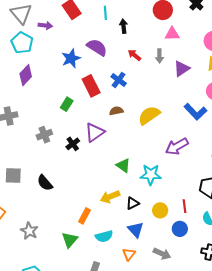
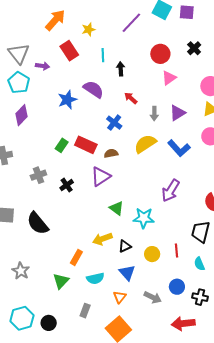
pink triangle: (172, 34) -> (169, 78), turned -35
gray arrow: (159, 56) -> (154, 114), moved
red rectangle: (91, 86) -> (86, 145), moved, turned -40
blue L-shape: (195, 112) -> (179, 148), moved
yellow semicircle: (149, 115) -> (145, 144), moved
purple triangle: (95, 132) -> (101, 176), moved
purple arrow: (177, 146) -> (171, 191), turned -30
black semicircle: (45, 183) -> (38, 223), size x1.4
blue circle: (180, 229) -> (177, 287), moved

